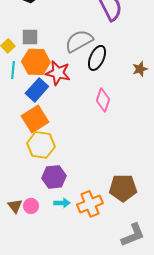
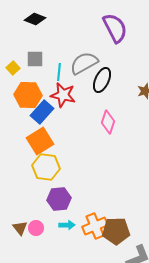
orange hexagon: (36, 62) -> (28, 95), moved
cyan line: (13, 70) -> (59, 72), moved
brown pentagon: (123, 188) -> (116, 231), moved

